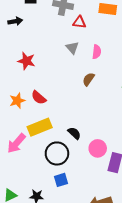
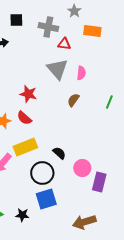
gray triangle: (72, 48) -> (57, 69), size x1.6
red star: (26, 61) -> (28, 94), moved
blue square: (61, 180) -> (46, 199), size x1.5

